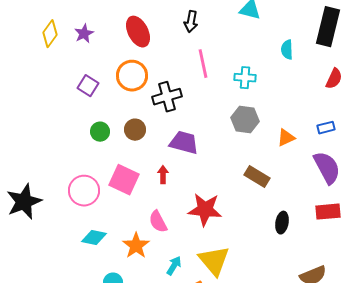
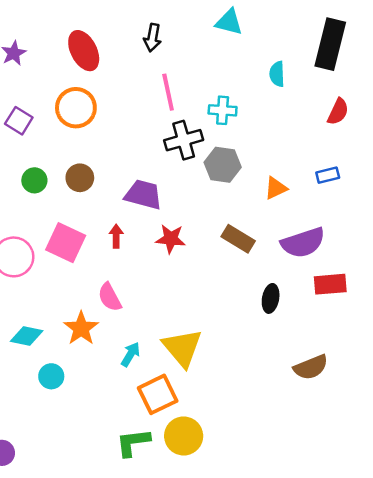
black cross: (167, 97) -> (184, 140), moved
purple semicircle: (327, 168) -> (303, 243), moved, turned 100
red star: (205, 210) -> (171, 239), moved, size x0.7
cyan diamond: (94, 238) -> (27, 336), moved

